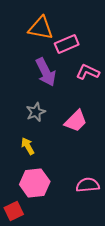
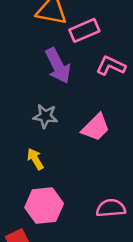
gray star: (36, 112) -> (45, 116), turned 30

